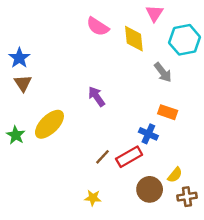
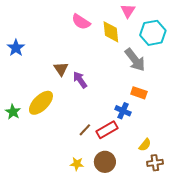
gray arrow: (163, 72) -> (135, 60), size x1.4
brown triangle: (23, 83) -> (61, 69), moved
brown circle: (150, 189) -> (105, 162), moved

